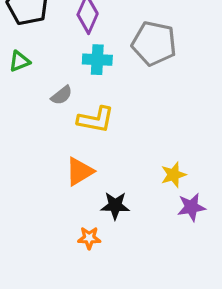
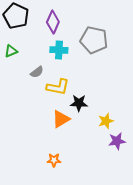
orange triangle: (79, 172) -> (61, 119), moved
black star: (115, 206) -> (79, 103), moved

